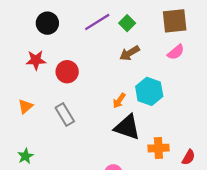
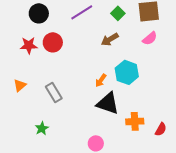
green square: (127, 23) -> (118, 13), moved
red circle: (67, 72) -> (53, 42), moved
green star: (25, 156) -> (42, 128), moved

